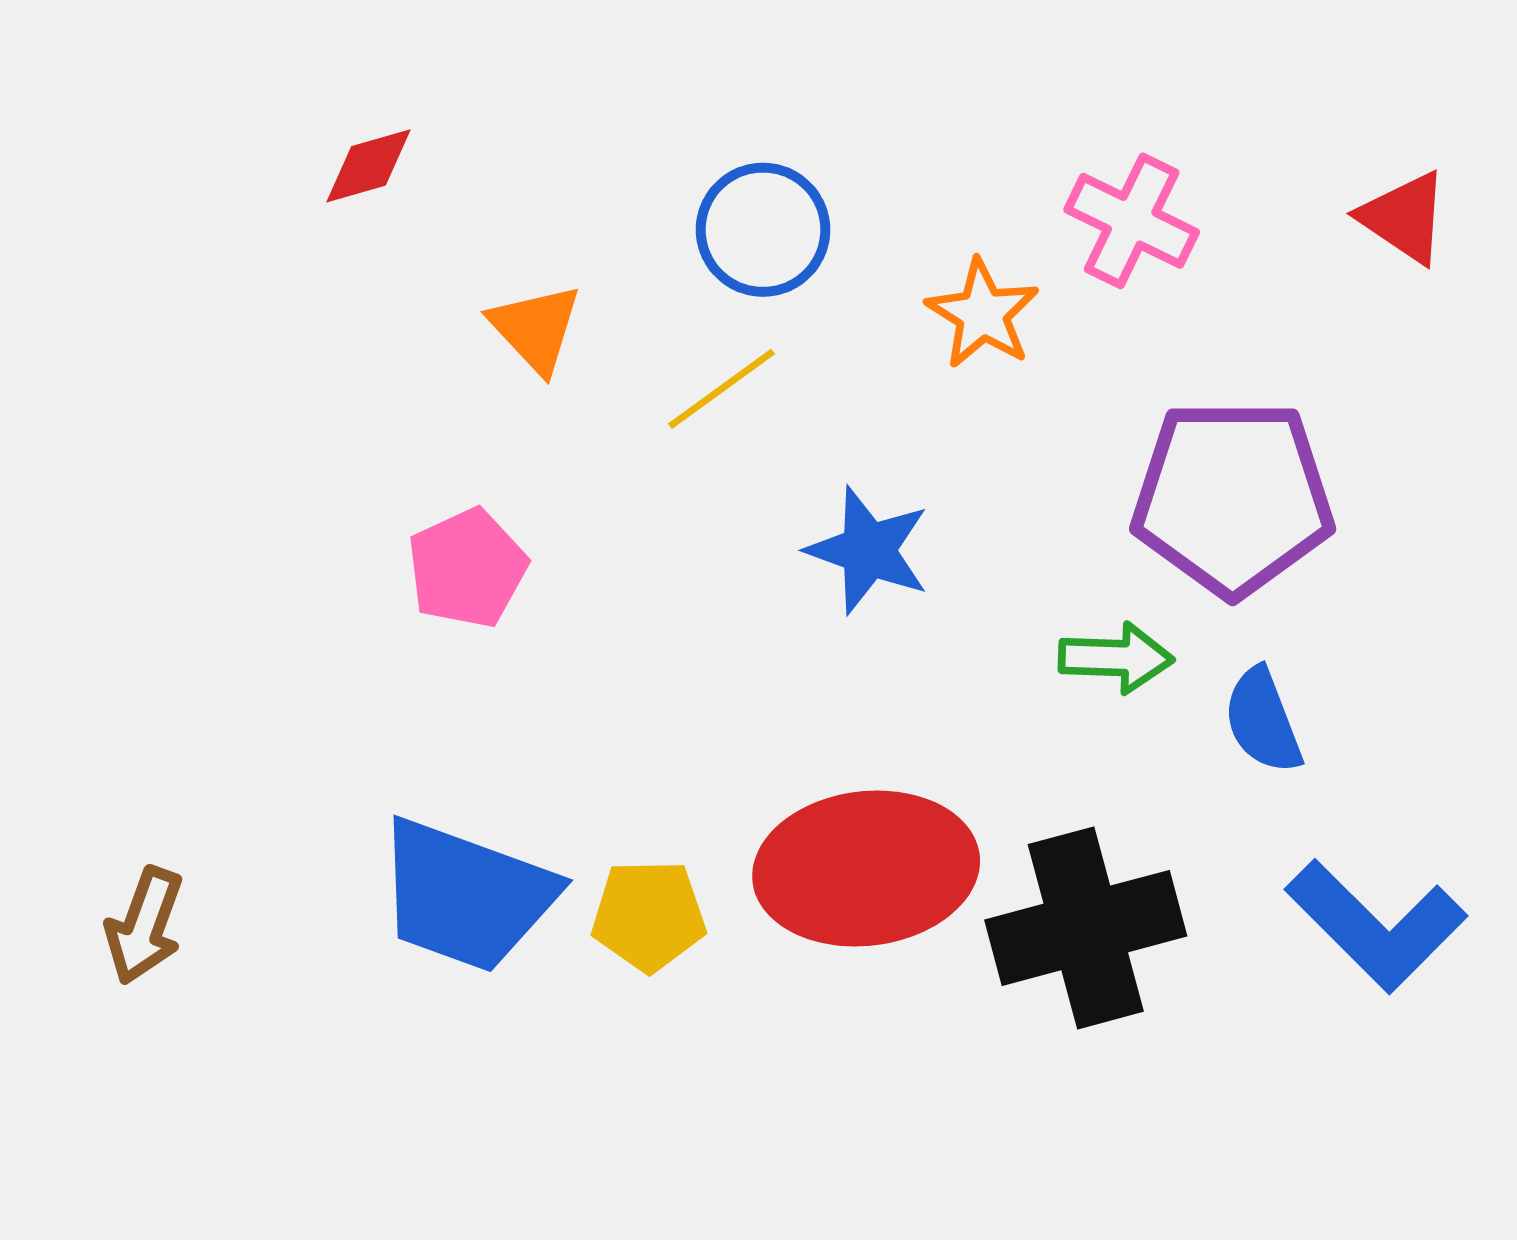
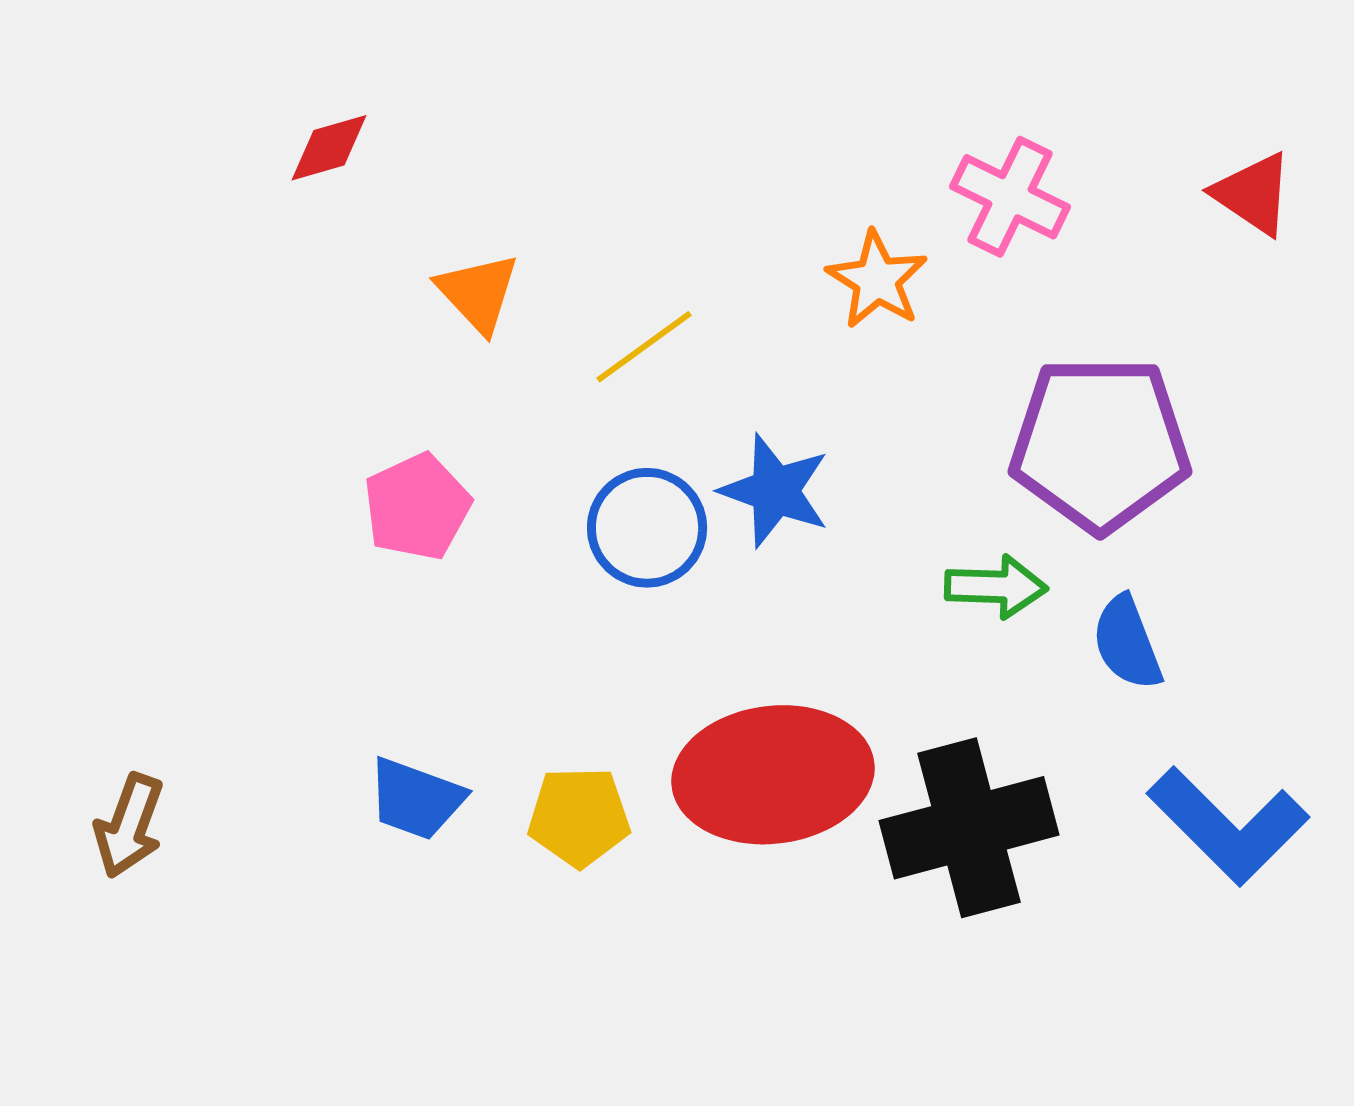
blue circle: (763, 230) -> (647, 528), moved
blue trapezoid: (466, 895) -> (416, 799), size x0.6

